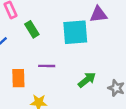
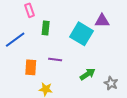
green rectangle: (32, 29) -> (46, 28), turned 32
cyan square: (75, 32) -> (81, 34), turned 30

